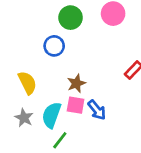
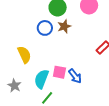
brown star: (76, 83) -> (64, 26), moved
gray star: (24, 118) -> (14, 86), moved

